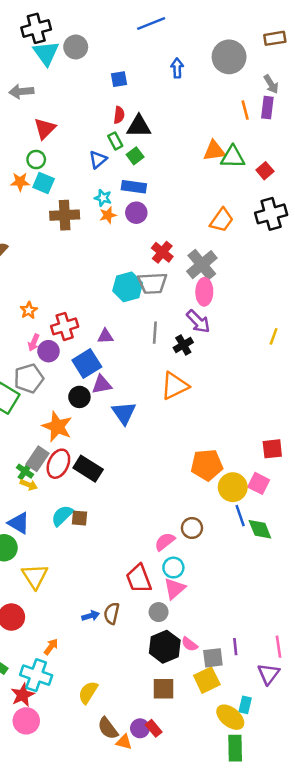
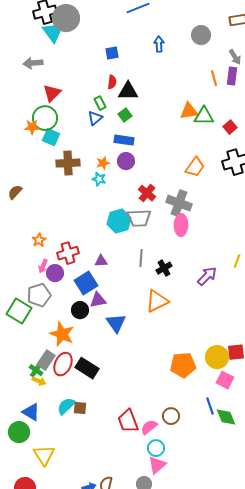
gray circle: (76, 47) -> (66, 18), moved, size x1.4
gray circle: (229, 57) -> (201, 35), size x0.7
green rectangle: (115, 141) -> (100, 103), moved
green circle: (36, 160) -> (45, 118), size x1.6
orange star: (20, 182) -> (32, 127), moved
cyan star: (103, 198) -> (99, 179), moved
gray cross: (202, 265) -> (179, 203), turned -30
purple arrow: (198, 321) -> (207, 276), moved, turned -90
yellow circle: (233, 487) -> (217, 357), moved
red trapezoid: (139, 579) -> (128, 421), moved

